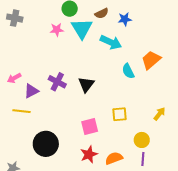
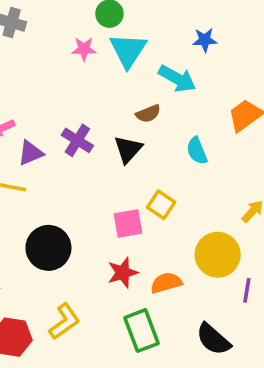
brown semicircle: (102, 13) -> (148, 114), moved
cyan semicircle: (128, 71) -> (197, 151), moved
yellow square: (120, 114) -> (161, 205), moved, turned 35
yellow circle: (142, 140) -> (218, 255), size x1.6
purple line: (143, 159) -> (247, 290), moved

